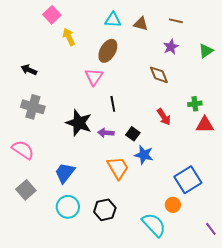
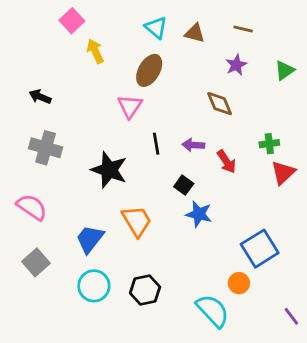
cyan triangle: (113, 20) -> (156, 28), turned 36
red triangle: (205, 125) -> (283, 173), turned -42
purple arrow: (106, 133) -> (193, 145), moved
orange trapezoid: (118, 168) -> (137, 221), moved

